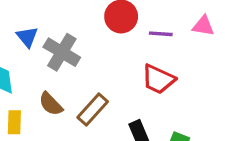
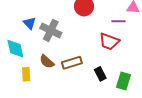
purple line: (161, 34) -> (119, 21), moved
brown rectangle: (93, 110) -> (72, 63), turned 36

